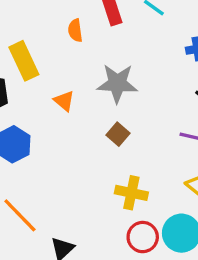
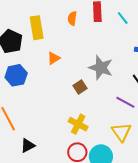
gray star: (117, 83) -> (101, 68), moved
orange triangle: (64, 101) -> (54, 58), turned 32

